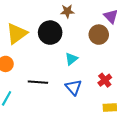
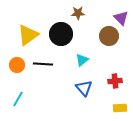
red cross: (105, 80) -> (115, 81), turned 32
black line: (38, 82) -> (43, 64), moved

